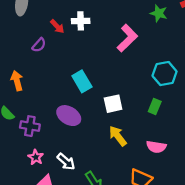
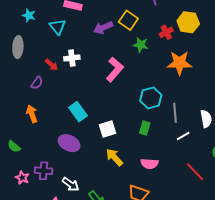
orange arrow: (17, 81) -> (32, 114), moved
purple cross: (30, 126) -> (44, 171), moved
pink star: (36, 157) -> (22, 178), moved

